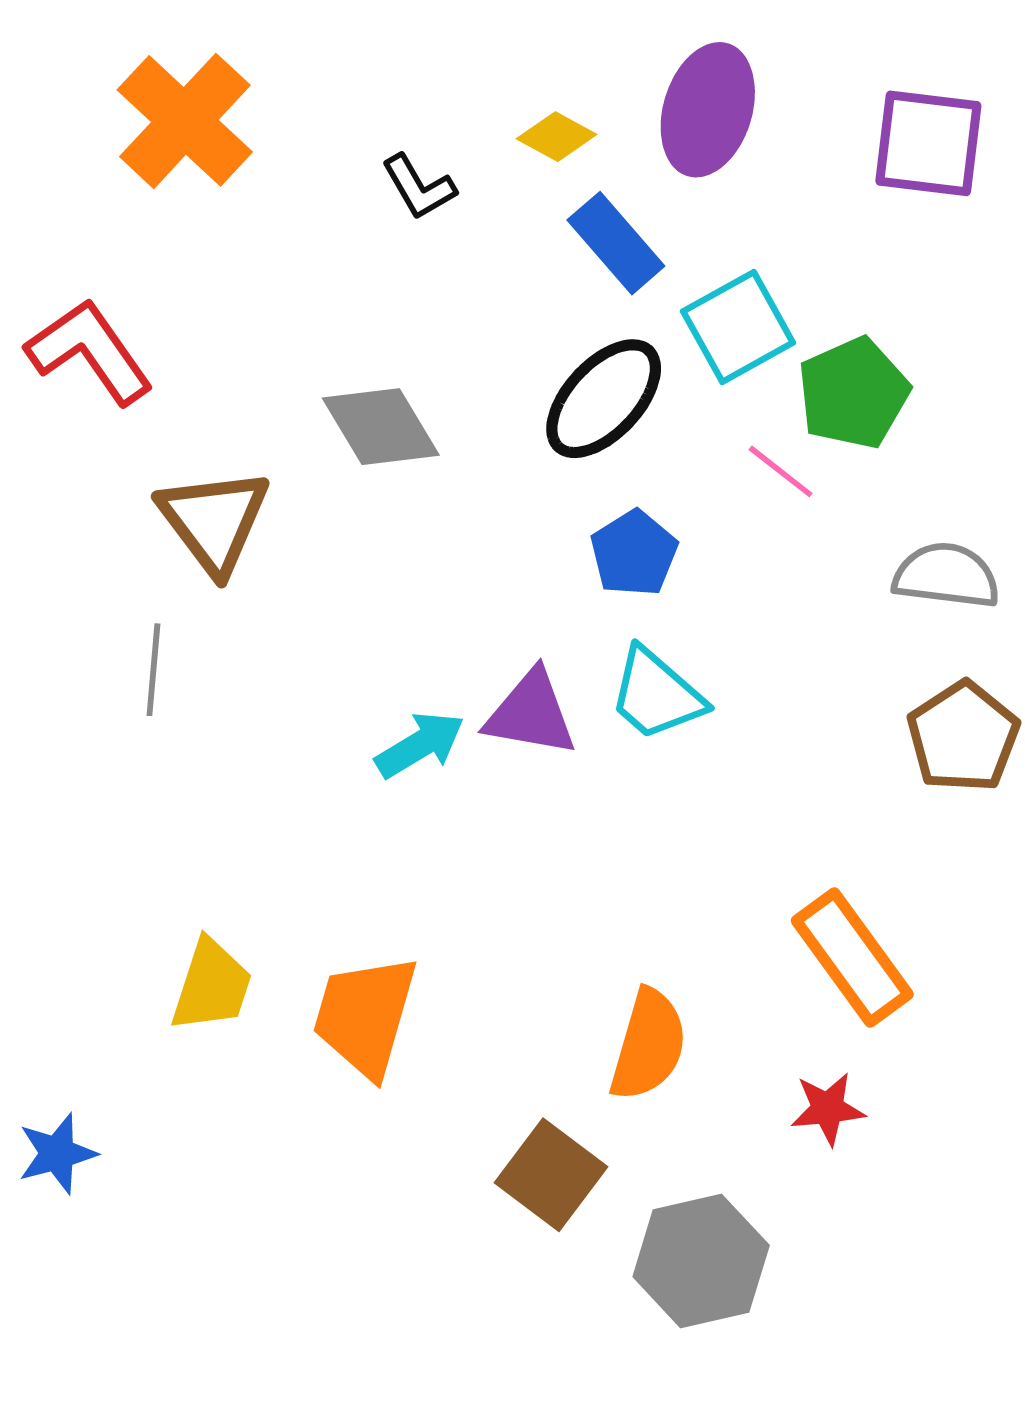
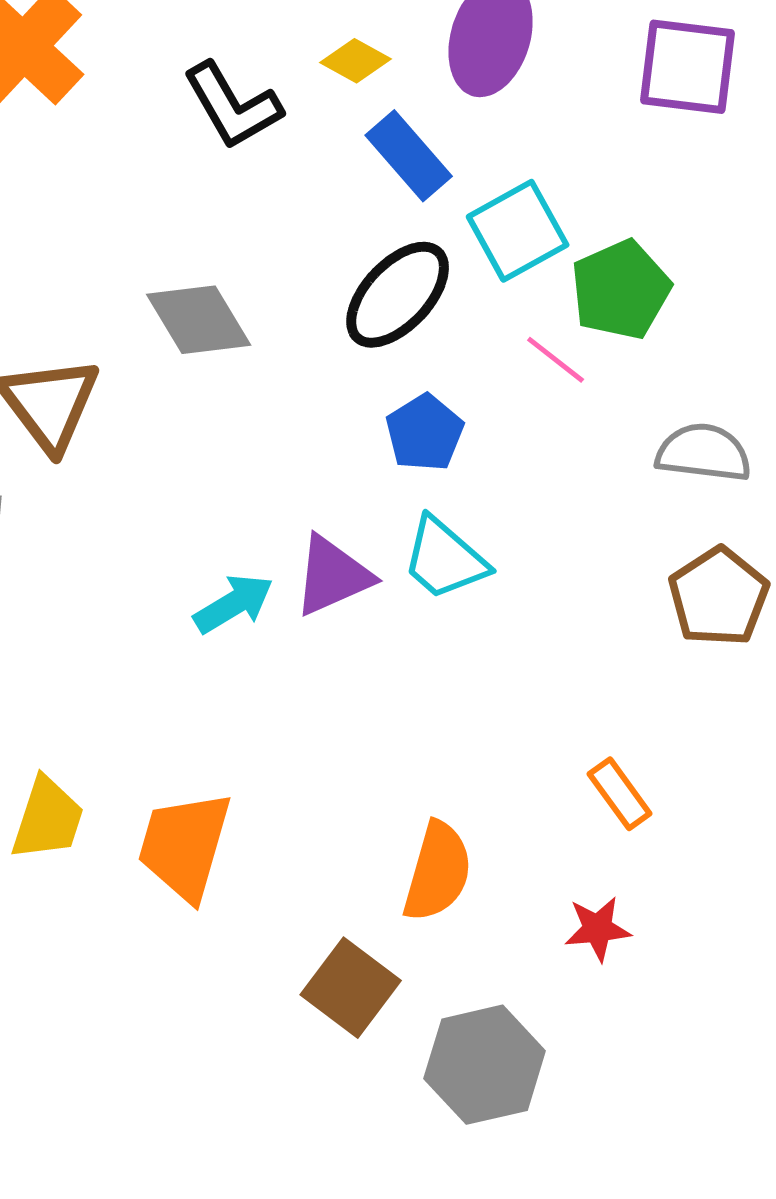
black L-shape: (419, 187) -> (233, 106), size x1.5
purple triangle: (531, 713) -> (333, 576), turned -34
orange rectangle: (852, 958) -> (620, 794), size x0.6

